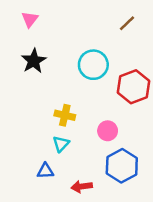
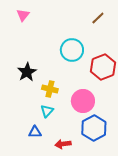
black star: (34, 61) -> (27, 72), moved
pink circle: (108, 131) -> (83, 101), size x1.5

